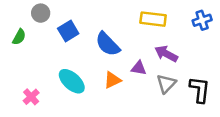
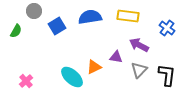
blue cross: (202, 20) -> (167, 28), moved, turned -35
blue semicircle: (108, 44) -> (90, 17), moved, turned 125
cyan ellipse: (72, 81) -> (72, 77), moved

